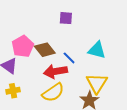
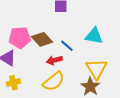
pink pentagon: (23, 46) -> (20, 38), turned 30
red arrow: (55, 71) -> (54, 60), size x0.7

